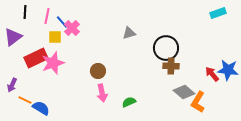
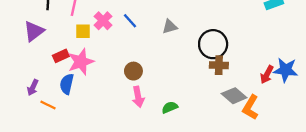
blue line: (62, 22) -> (130, 21), moved
red rectangle: (36, 58) -> (61, 56), size x0.6
red arrow: (212, 74) -> (267, 75), turned -112
blue semicircle: (41, 108) -> (67, 84), moved, turned -108

